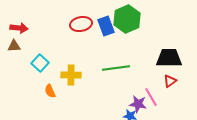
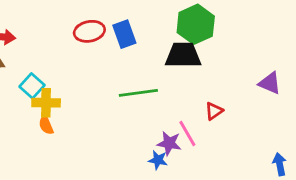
green hexagon: (127, 19) -> (196, 24), moved
black trapezoid: (169, 58) -> (183, 55), moved
yellow cross: (71, 75) -> (46, 103), moved

